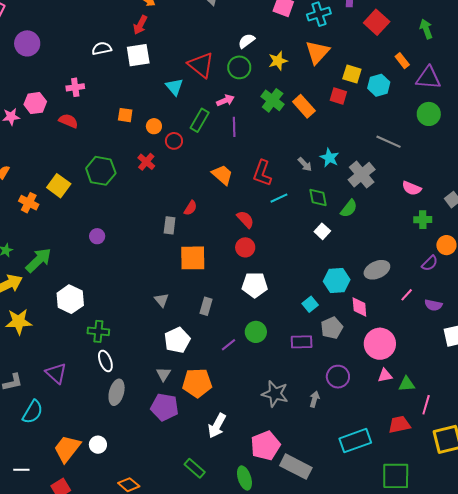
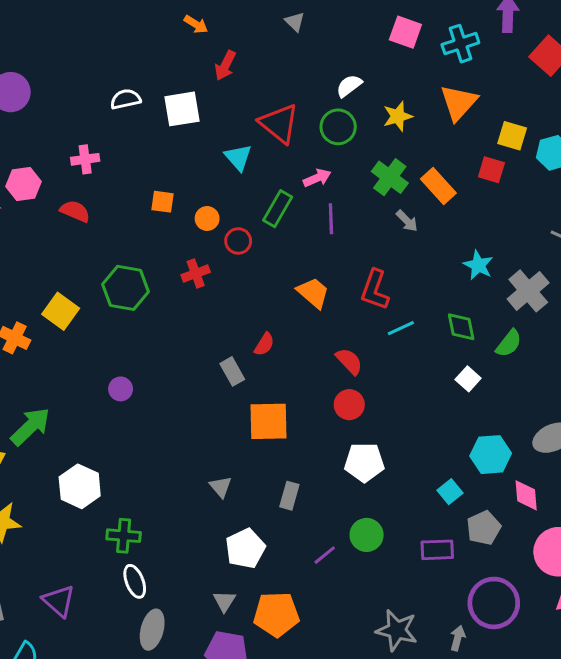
red arrow: (140, 25) -> (225, 65), moved
red cross: (146, 162) -> (196, 274), turned 30
gray arrow: (305, 164) -> (407, 221), moved
gray rectangle: (170, 225) -> (232, 371), turned -36
purple circle: (338, 377) -> (494, 603), size x1.4

